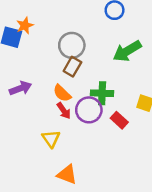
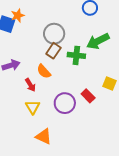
green cross: (102, 93) -> (76, 55), moved
purple circle: (89, 110) -> (65, 103), moved
red arrow: (64, 111) -> (30, 85), moved

